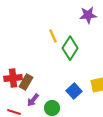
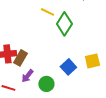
yellow line: (53, 36) -> (47, 12), turned -40

